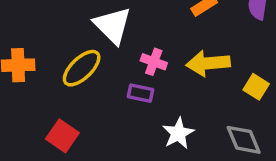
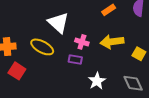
yellow ellipse: (82, 68) -> (42, 47), turned 75
red square: (62, 136) -> (17, 71), moved

